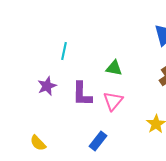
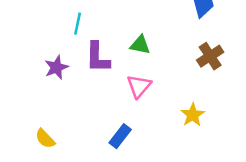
purple L-shape: (82, 94) -> (98, 57), moved

